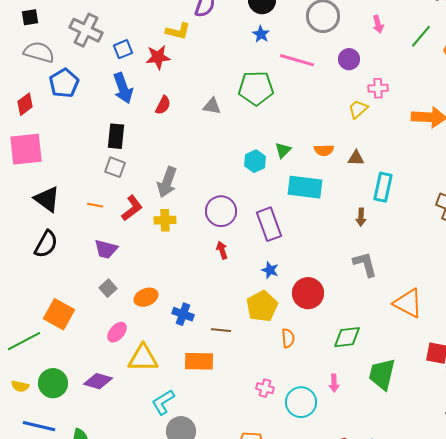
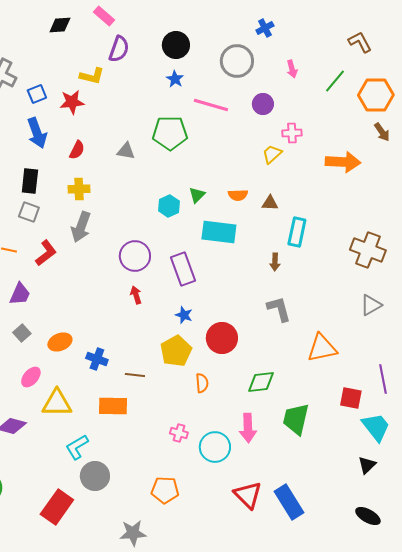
yellow cross: (165, 220) -> (79, 189), moved
purple trapezoid: (106, 249) -> (20, 294), turned -80
orange triangle: (408, 303) -> (322, 348), turned -40
pink arrow: (334, 383) -> (248, 428), size x1.6

